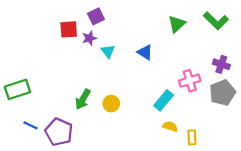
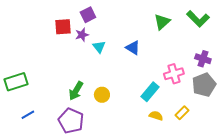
blue line: (31, 125) -> (28, 115), turned -56
purple pentagon: (59, 132) -> (71, 121), moved
yellow rectangle: (192, 137) -> (182, 113), moved, turned 48

